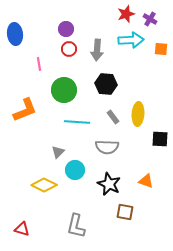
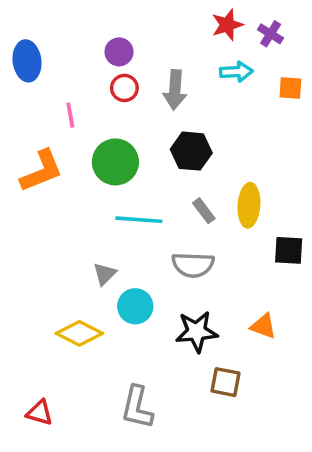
cyan arrow: (131, 40) -> (236, 72), size x0.7
orange L-shape: (25, 110) -> (41, 171), moved
black star: (109, 184) -> (197, 332), turned -30

